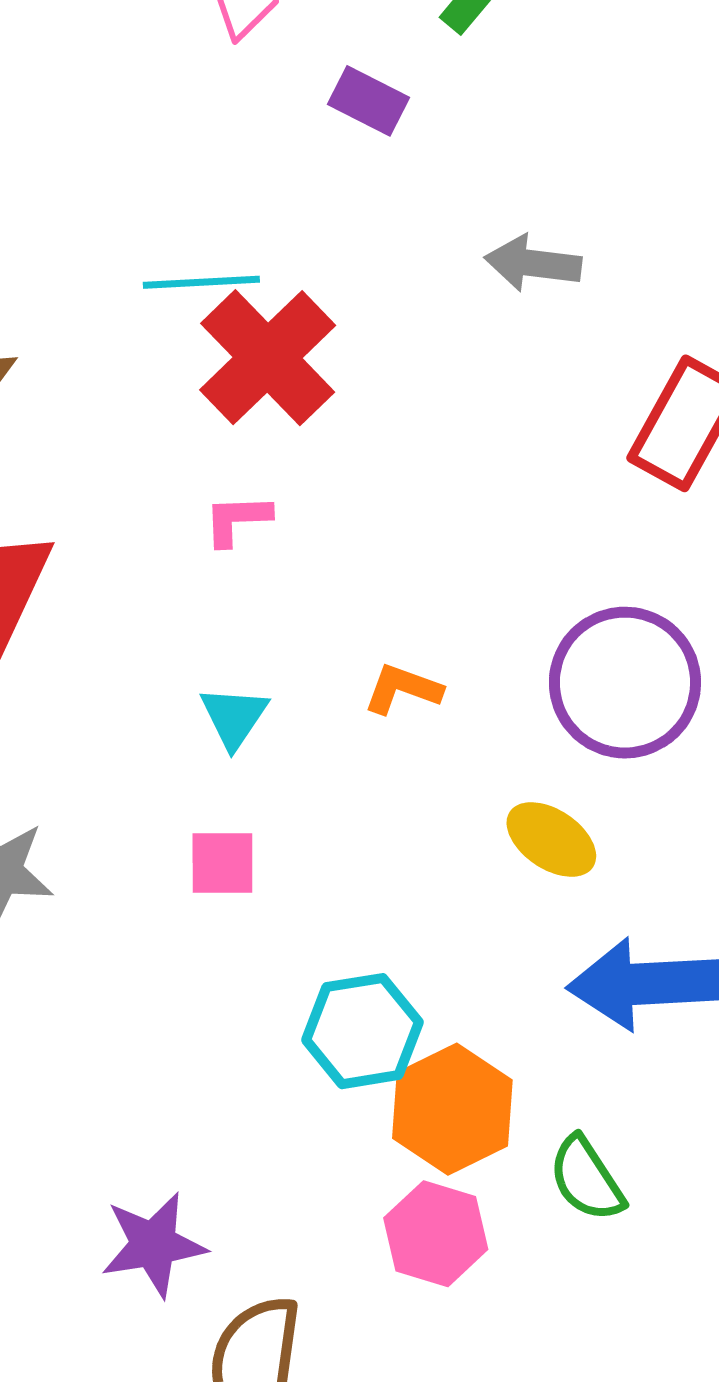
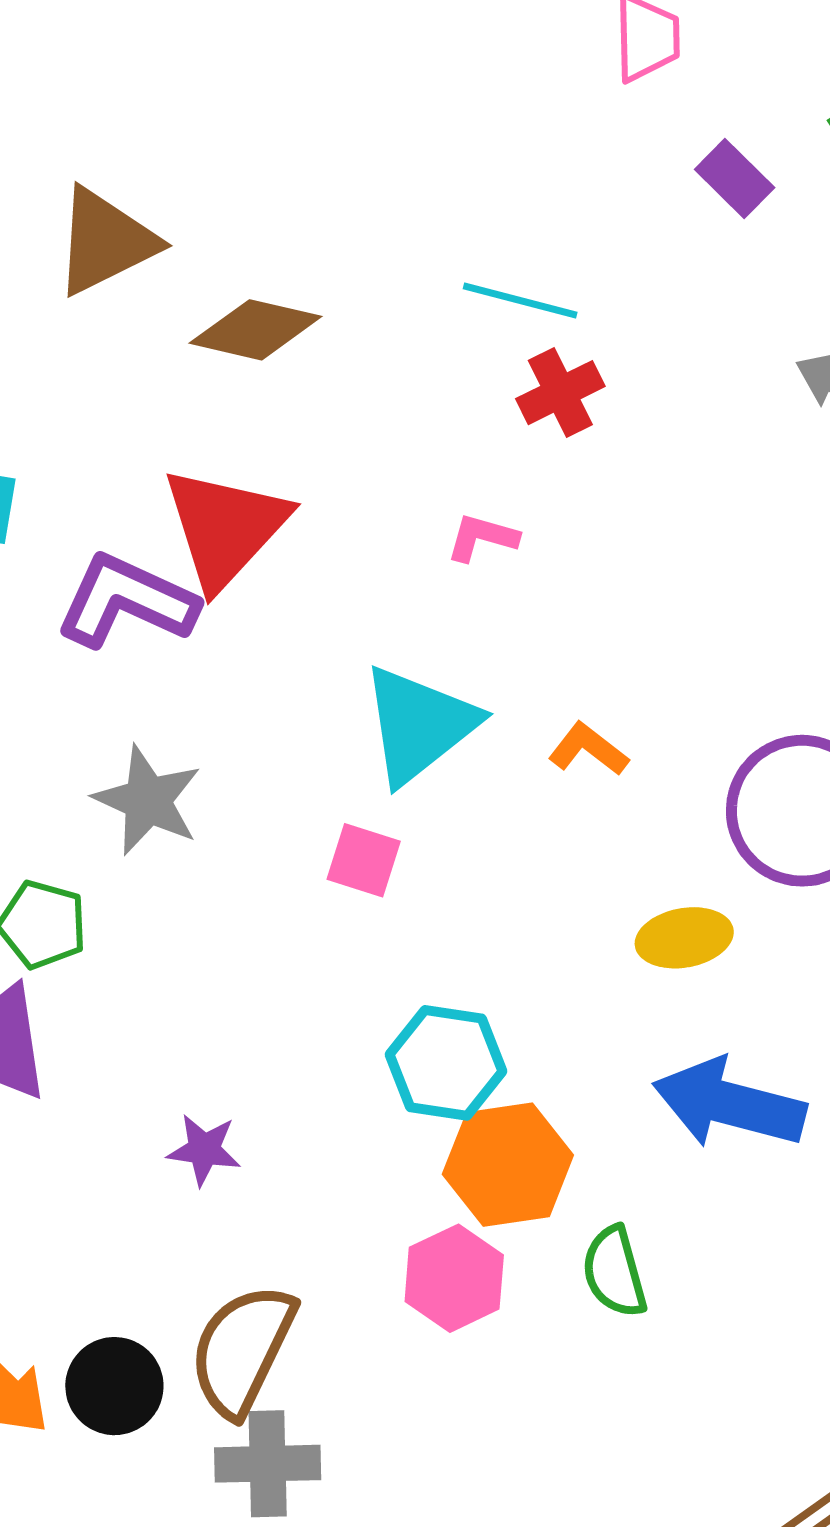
red cross: (268, 358) -> (560, 393), size x0.6
cyan triangle: (234, 717) -> (419, 725), size x1.8
yellow ellipse: (551, 839) -> (684, 938), turned -62
purple star: (153, 1245) -> (204, 1150), moved, size x0.7

